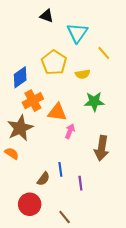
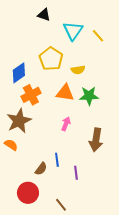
yellow line: (104, 53) -> (98, 36), moved
orange triangle: (57, 112) -> (65, 93), moved

